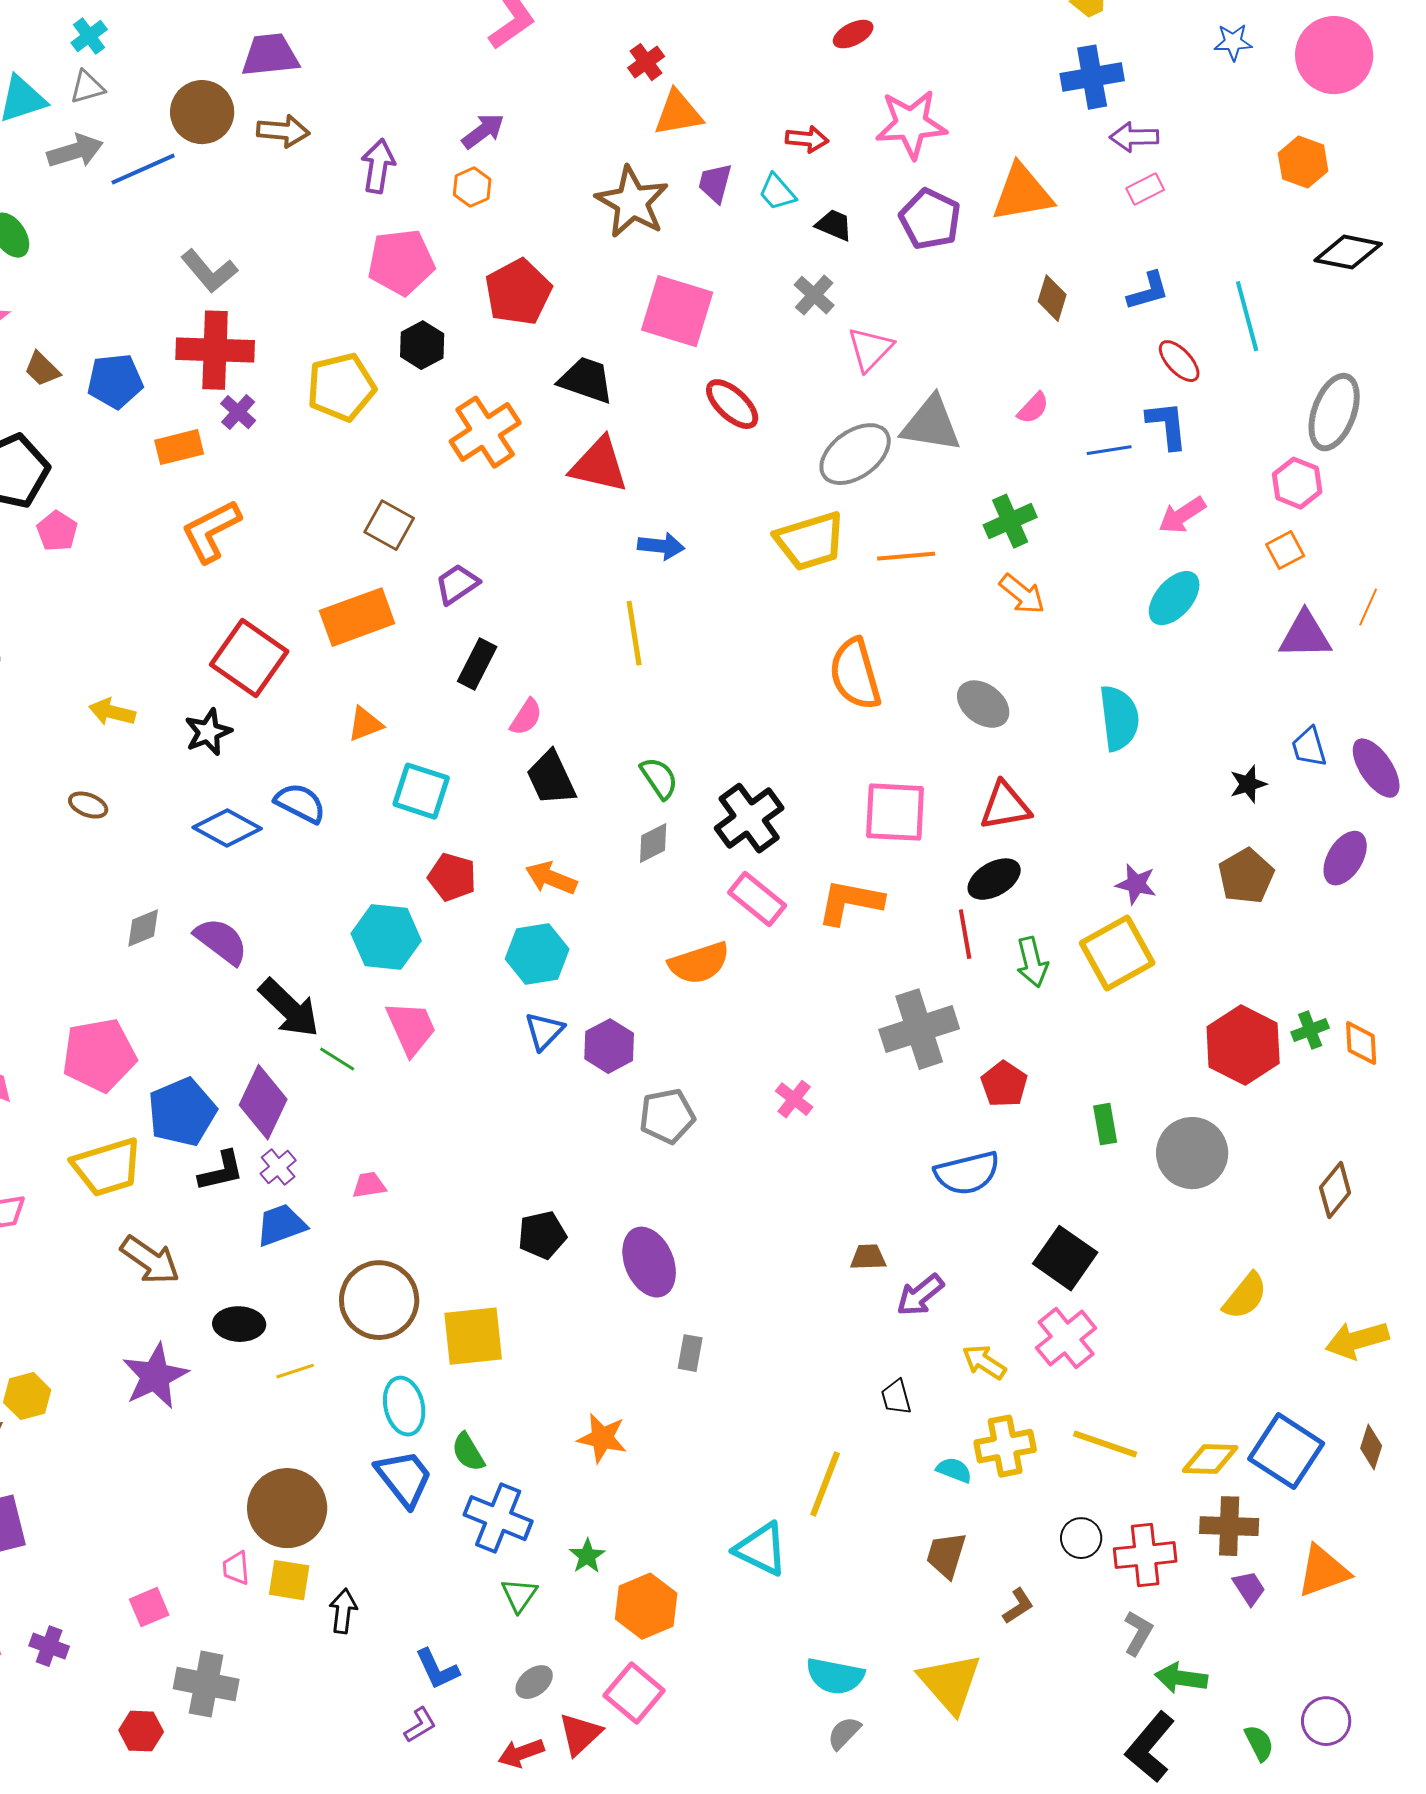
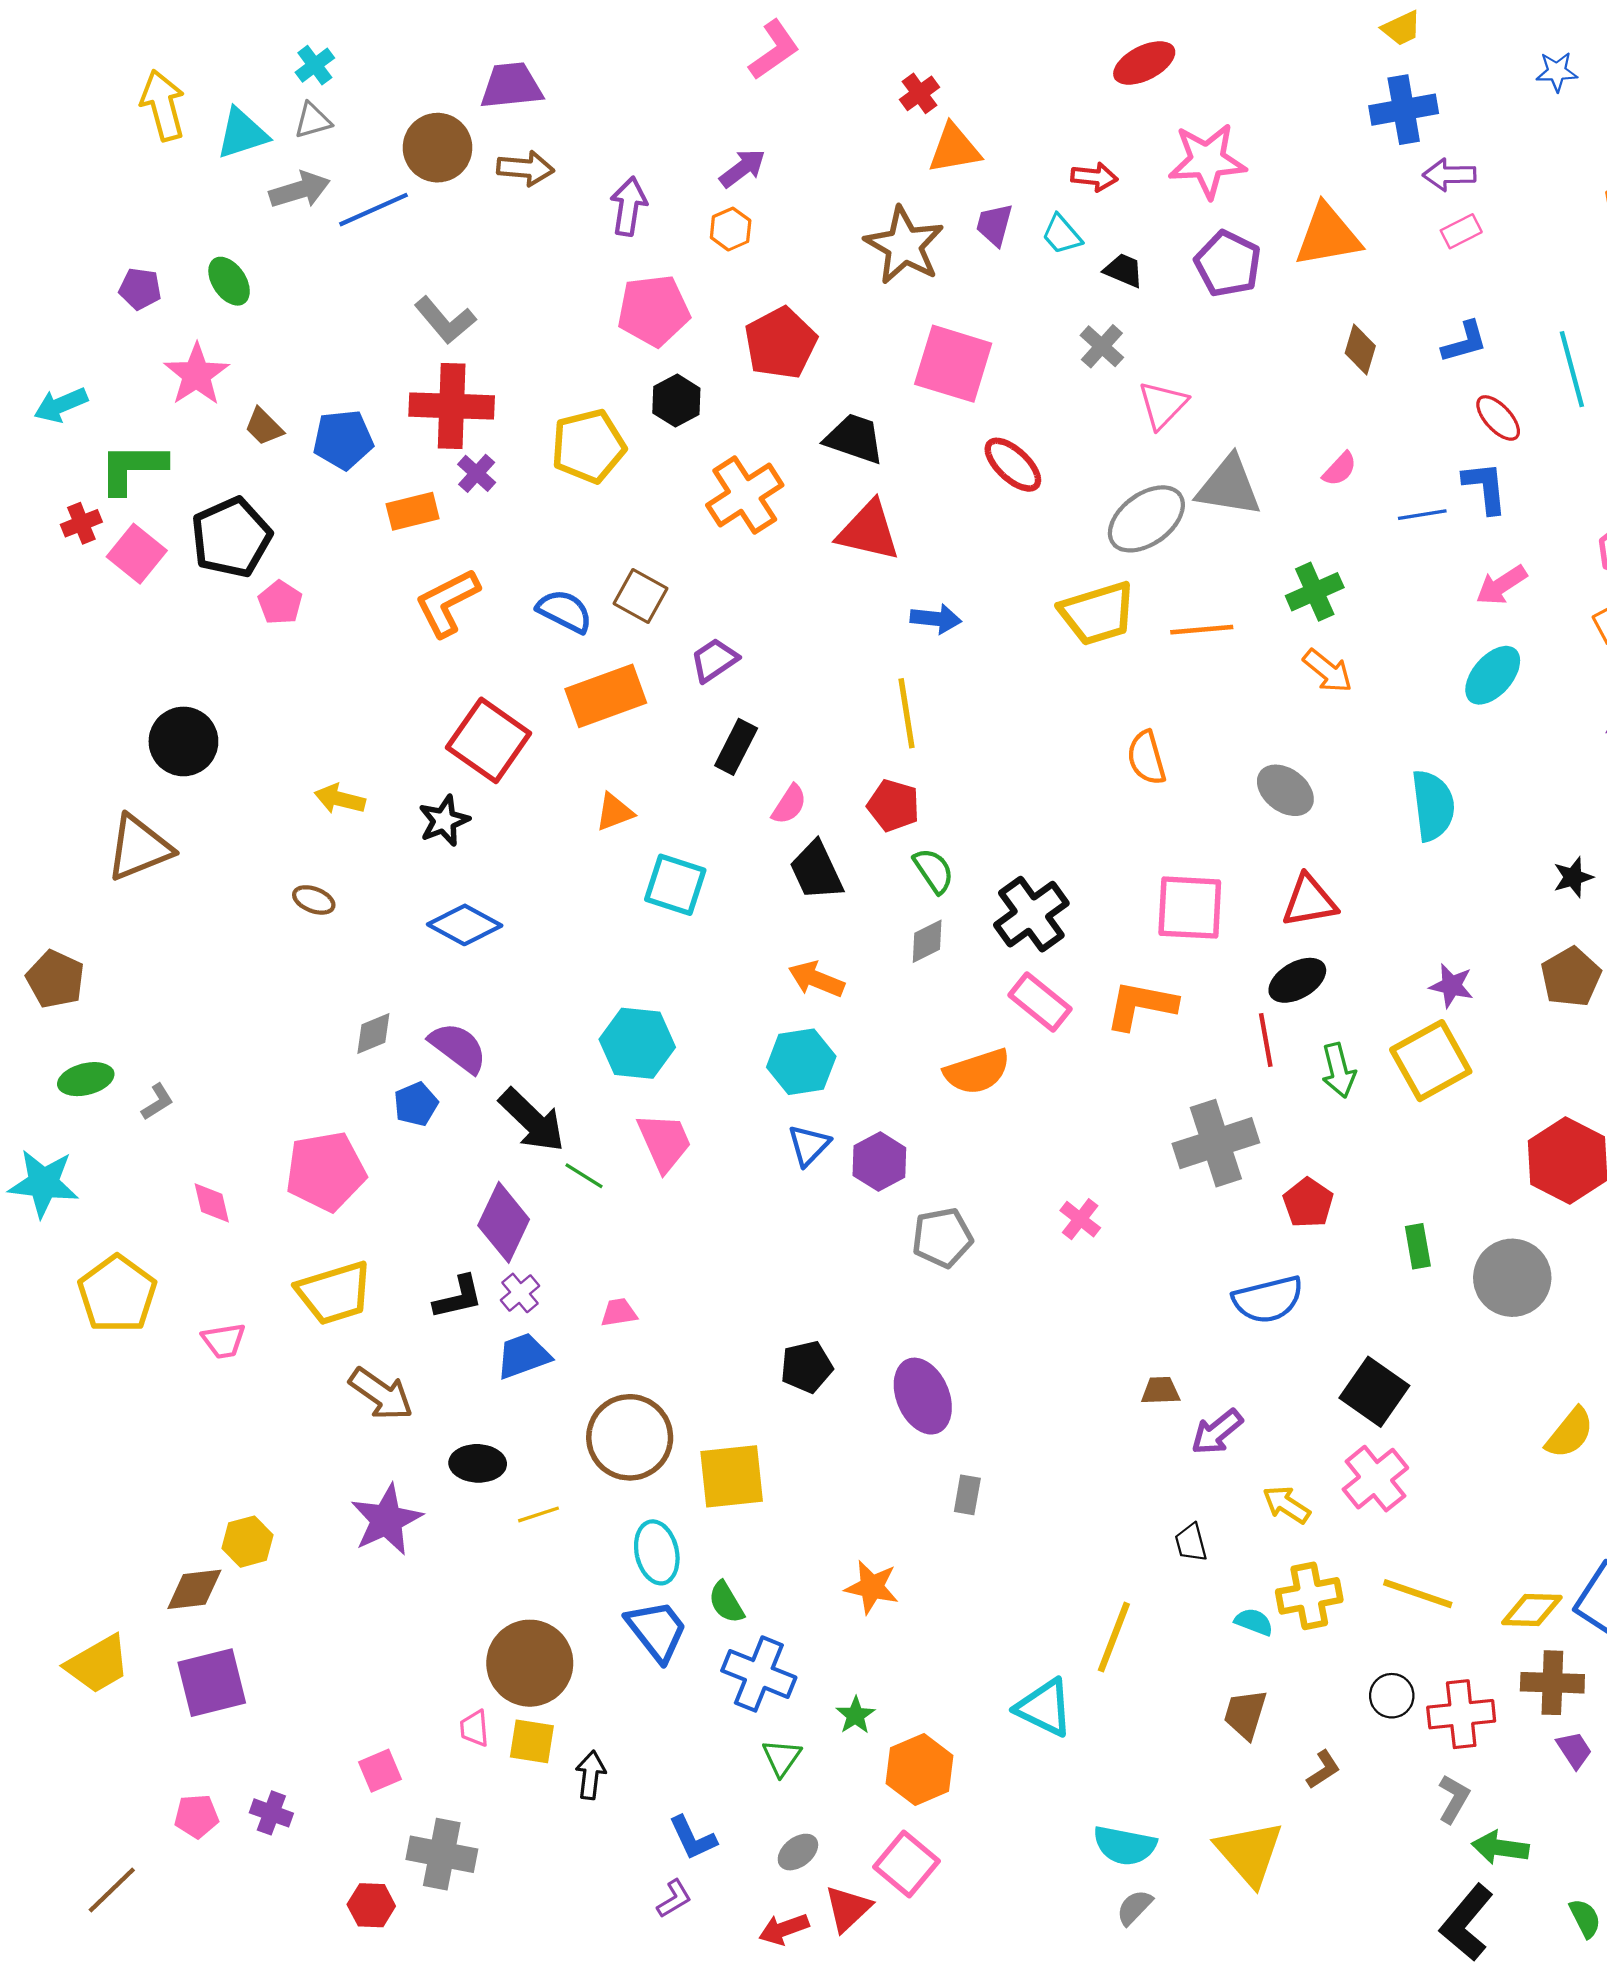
red ellipse: (853, 34) -> (1144, 63), size x1.4
orange semicircle: (855, 674) -> (1146, 758), size x0.7
blue semicircle: (300, 803) -> (565, 611), moved
red pentagon: (452, 877) -> (893, 806), moved
blue pentagon: (182, 1112) -> (416, 1104), moved, size x0.6

